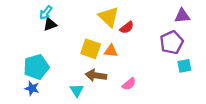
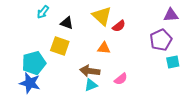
black triangle: (50, 24) -> (67, 23), moved, turned 40
yellow square: (91, 49) -> (60, 46), moved
blue star: (32, 88) -> (30, 83), size x1.5
cyan triangle: (77, 90) -> (91, 85), moved, turned 40

